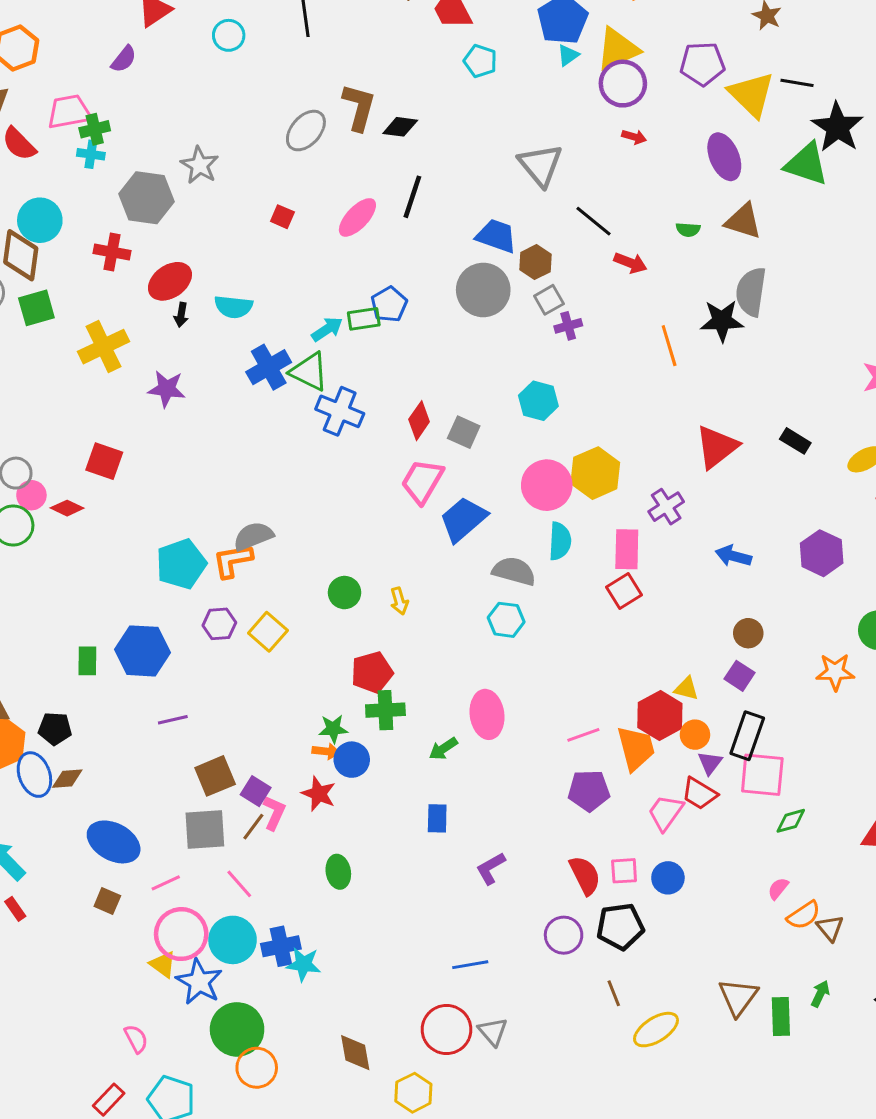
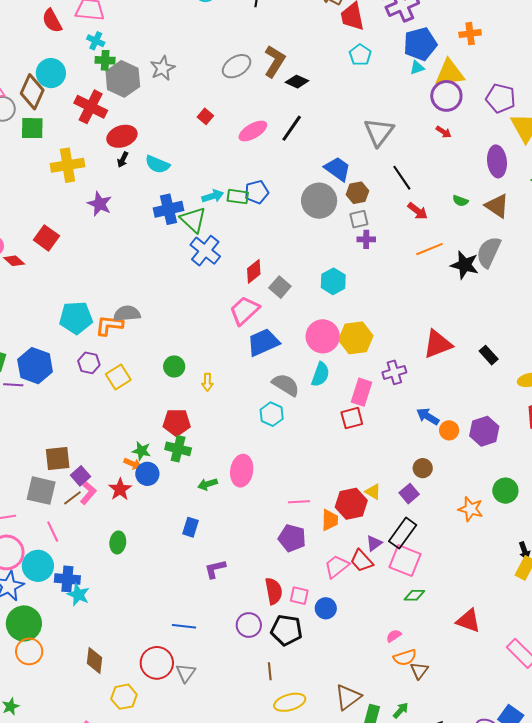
green cross: (95, 129) -> (105, 60), moved
red cross: (112, 252) -> (91, 107), size x1.4
orange line: (669, 346) -> (429, 249), moved, turned 68
purple line: (173, 720) -> (13, 385), moved
orange circle: (695, 735) -> (449, 430), moved
orange trapezoid: (636, 748) -> (330, 520), size x0.7

